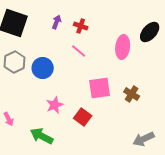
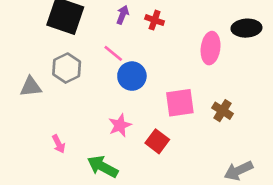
black ellipse: (150, 32) -> (246, 28), turned 45
pink line: (79, 51) -> (113, 53), moved
blue circle: (43, 68) -> (132, 76), moved

